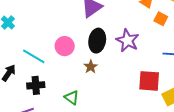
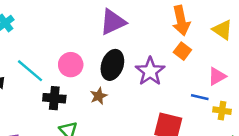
orange square: (161, 19) -> (182, 51), moved
black cross: (36, 85) -> (54, 98), moved

